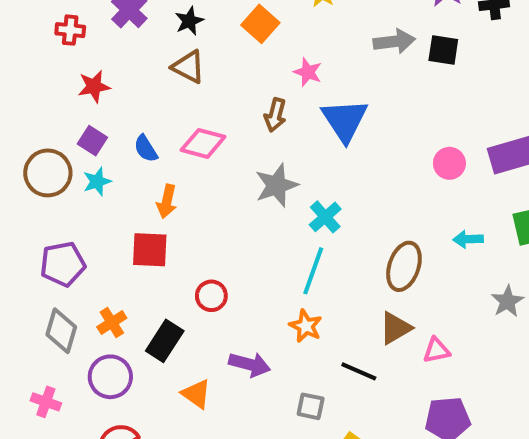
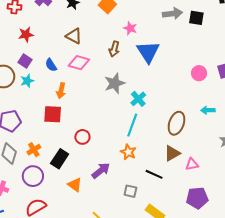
brown triangle: (188, 67) -> (74, 36), moved
purple arrow: (250, 364) -> (101, 171), turned -54

